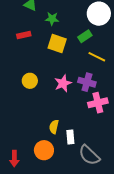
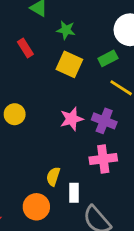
red rectangle: (24, 35) -> (25, 48), turned 64
yellow circle: (30, 81) -> (15, 114), moved
pink cross: (98, 103) -> (103, 159), moved

